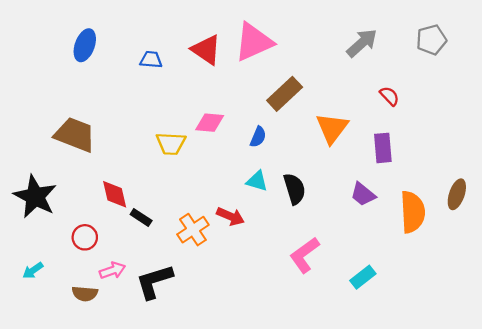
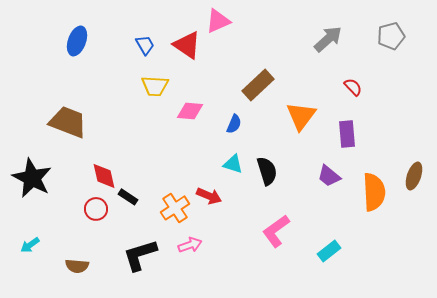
pink triangle: (254, 42) -> (218, 21), moved, size x0.7
blue trapezoid: (151, 60) -> (145, 45), moved, turned 55
yellow trapezoid: (171, 144) -> (155, 86), moved
red circle: (85, 237) -> (96, 209), moved
pink arrow: (112, 270) -> (190, 245), moved

